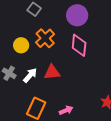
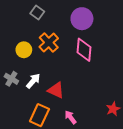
red triangle: (52, 72) -> (56, 90), moved, turned 30
pink arrow: (66, 110) -> (71, 117), turned -104

